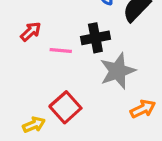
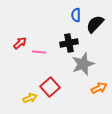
red arrow: (31, 32) -> (20, 43), moved
pink line: (61, 50) -> (39, 52), moved

